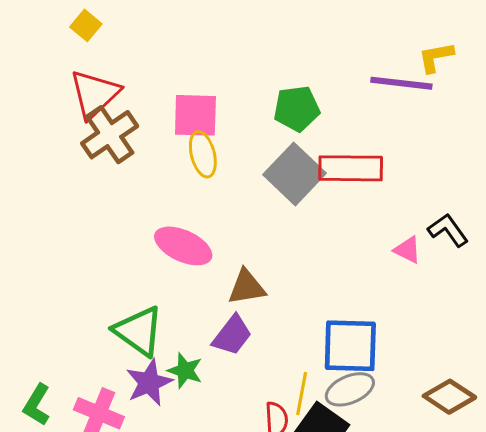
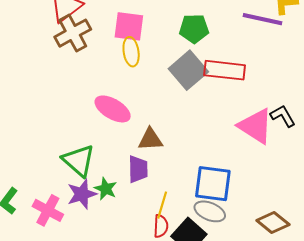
pink triangle: (407, 250) -> (256, 126), size x2.0
purple trapezoid: (232, 335) -> (138, 169), turned -44
gray ellipse: (350, 389) -> (210, 211), turned 40
yellow line: (302, 394) -> (162, 205), moved

